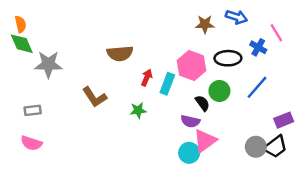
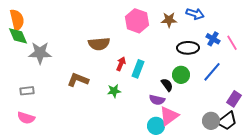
orange semicircle: (20, 24) -> (17, 20), size x1.5
pink line: (276, 33) -> (232, 43), moved
pink hexagon: (192, 66) -> (137, 21), moved
brown L-shape: (94, 97) -> (78, 80), turned 145
purple rectangle: (284, 120) -> (234, 99), turned -35

